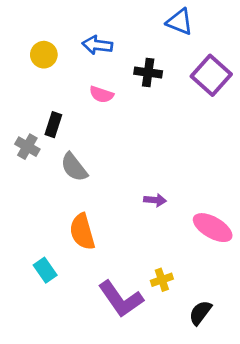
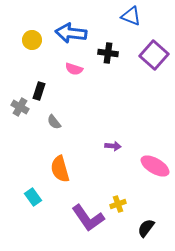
blue arrow: (97, 45) -> (71, 33), size x1.4
gray semicircle: (74, 167) -> (54, 122), size x0.7

